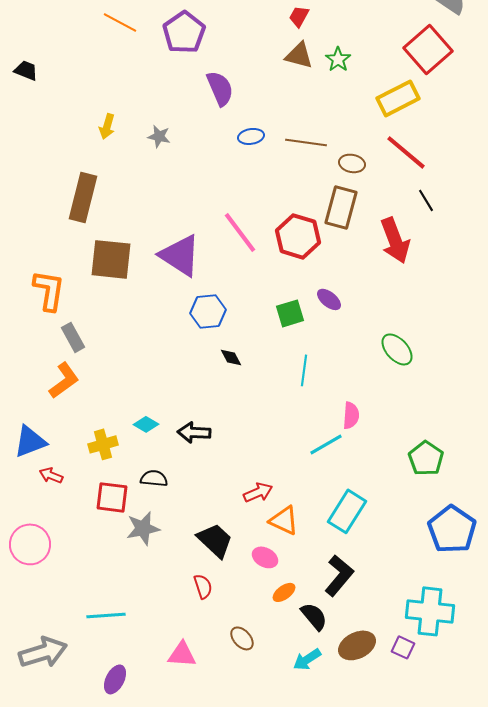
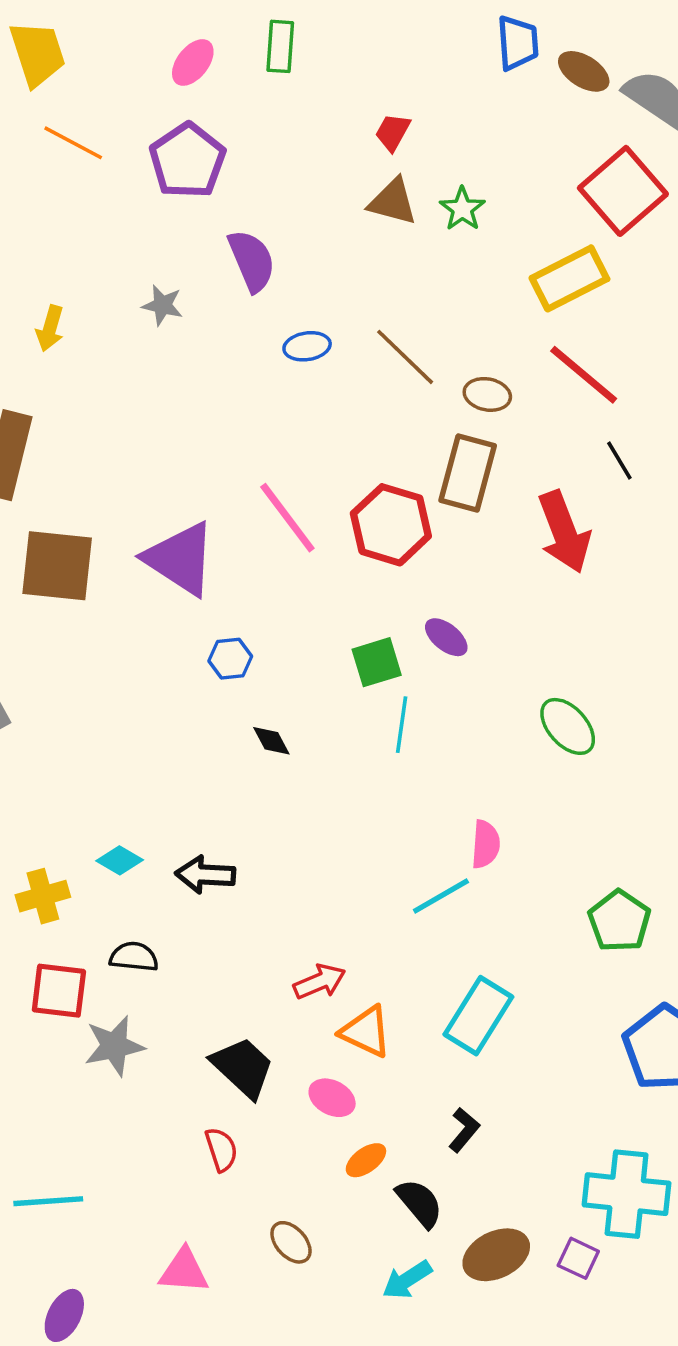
gray star: (159, 136) -> (162, 305), moved
brown line: (306, 142) -> (405, 357), turned 36
blue hexagon: (208, 311) -> (230, 659), size x0.7
cyan line: (304, 370) -> (402, 725), moved
black L-shape: (339, 575) -> (464, 1130), size x0.6

